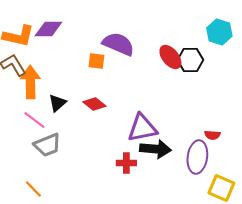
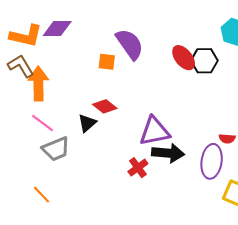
purple semicircle: (118, 44) -> (130, 44), turned 32
black triangle: (57, 103) -> (87, 123), moved
red cross: (126, 163) -> (138, 168), turned -36

